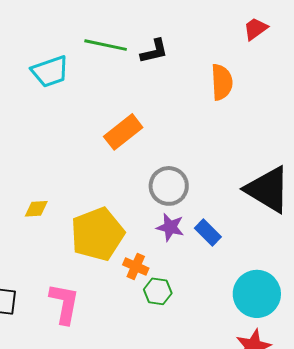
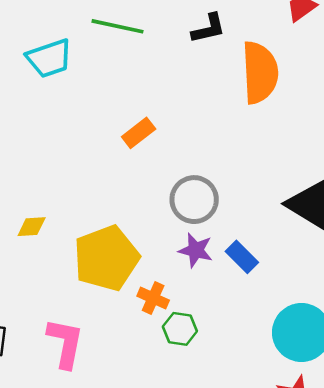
black L-shape: (154, 51) -> (208, 28), moved
orange semicircle: (222, 82) -> (260, 73), size x1.4
orange rectangle: (123, 132) -> (139, 133), size x0.7

